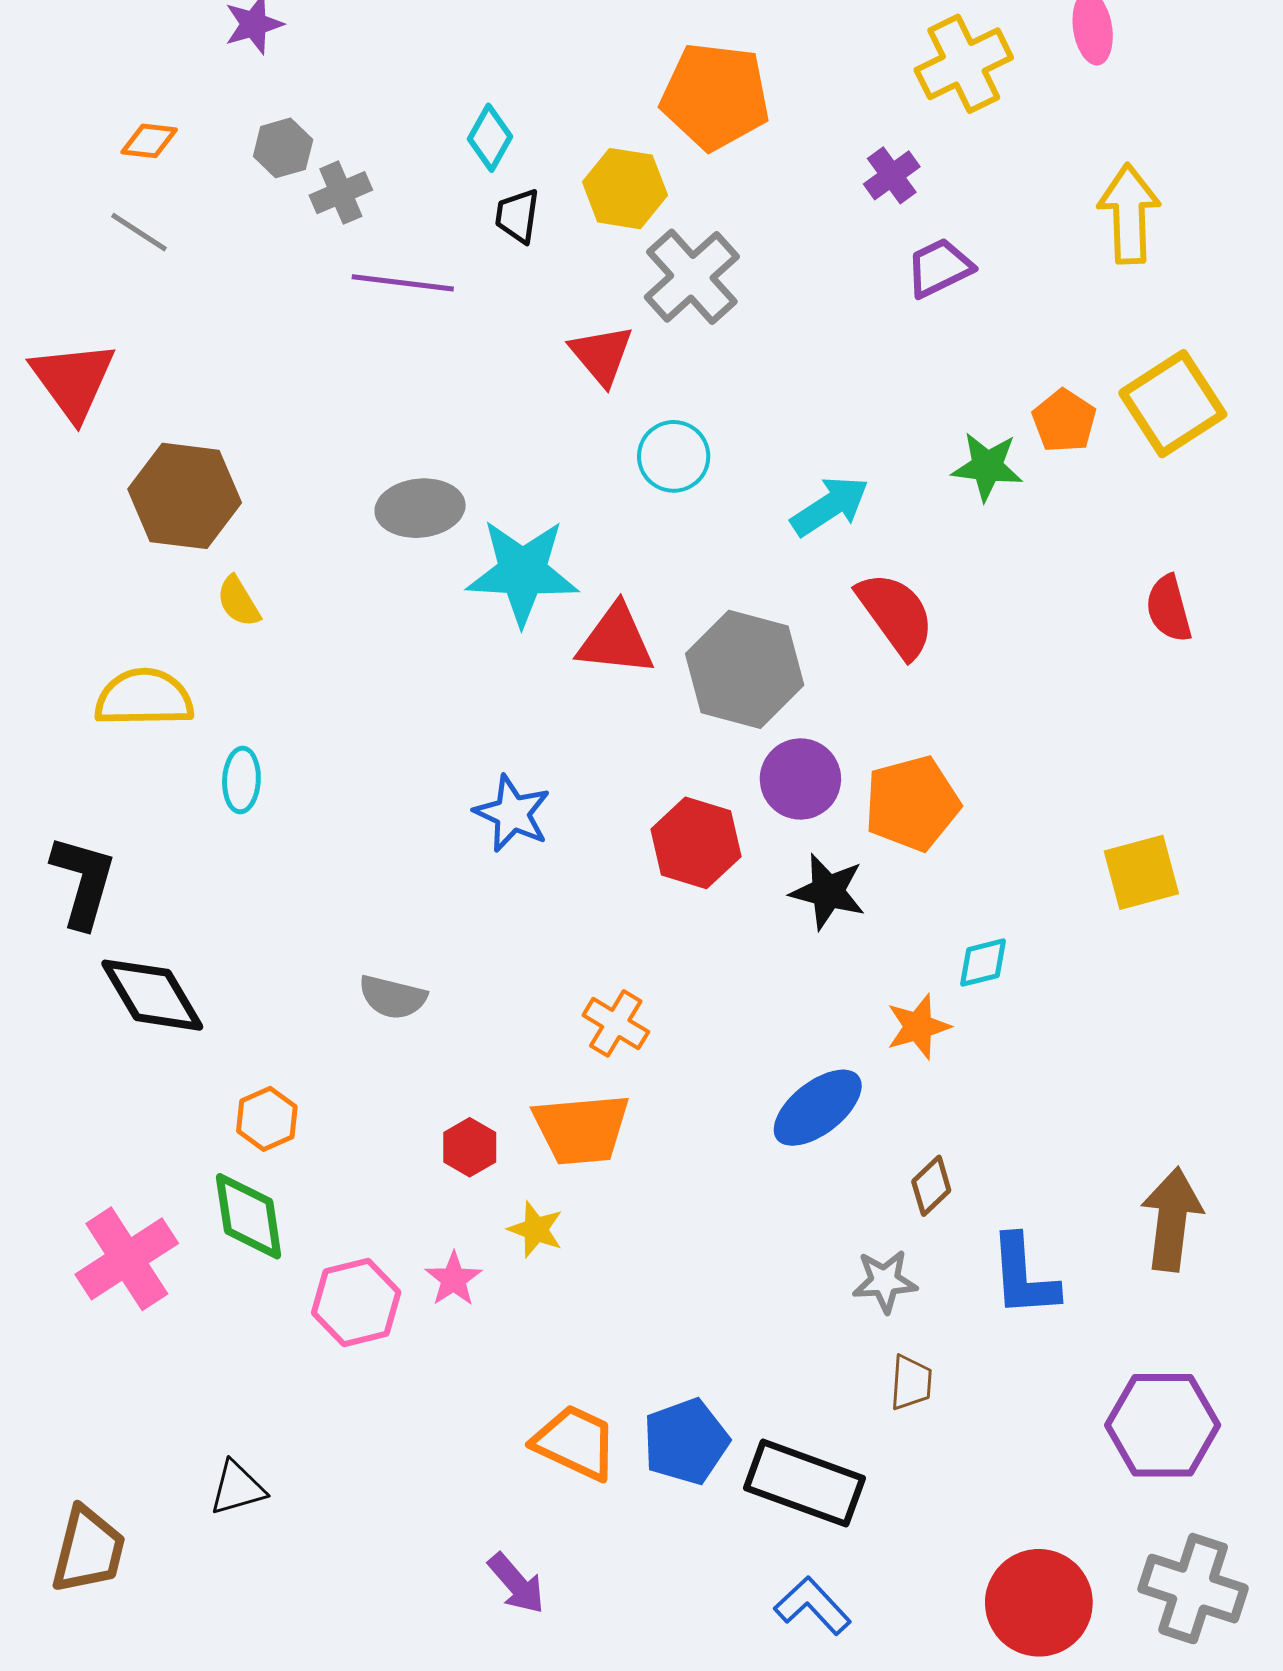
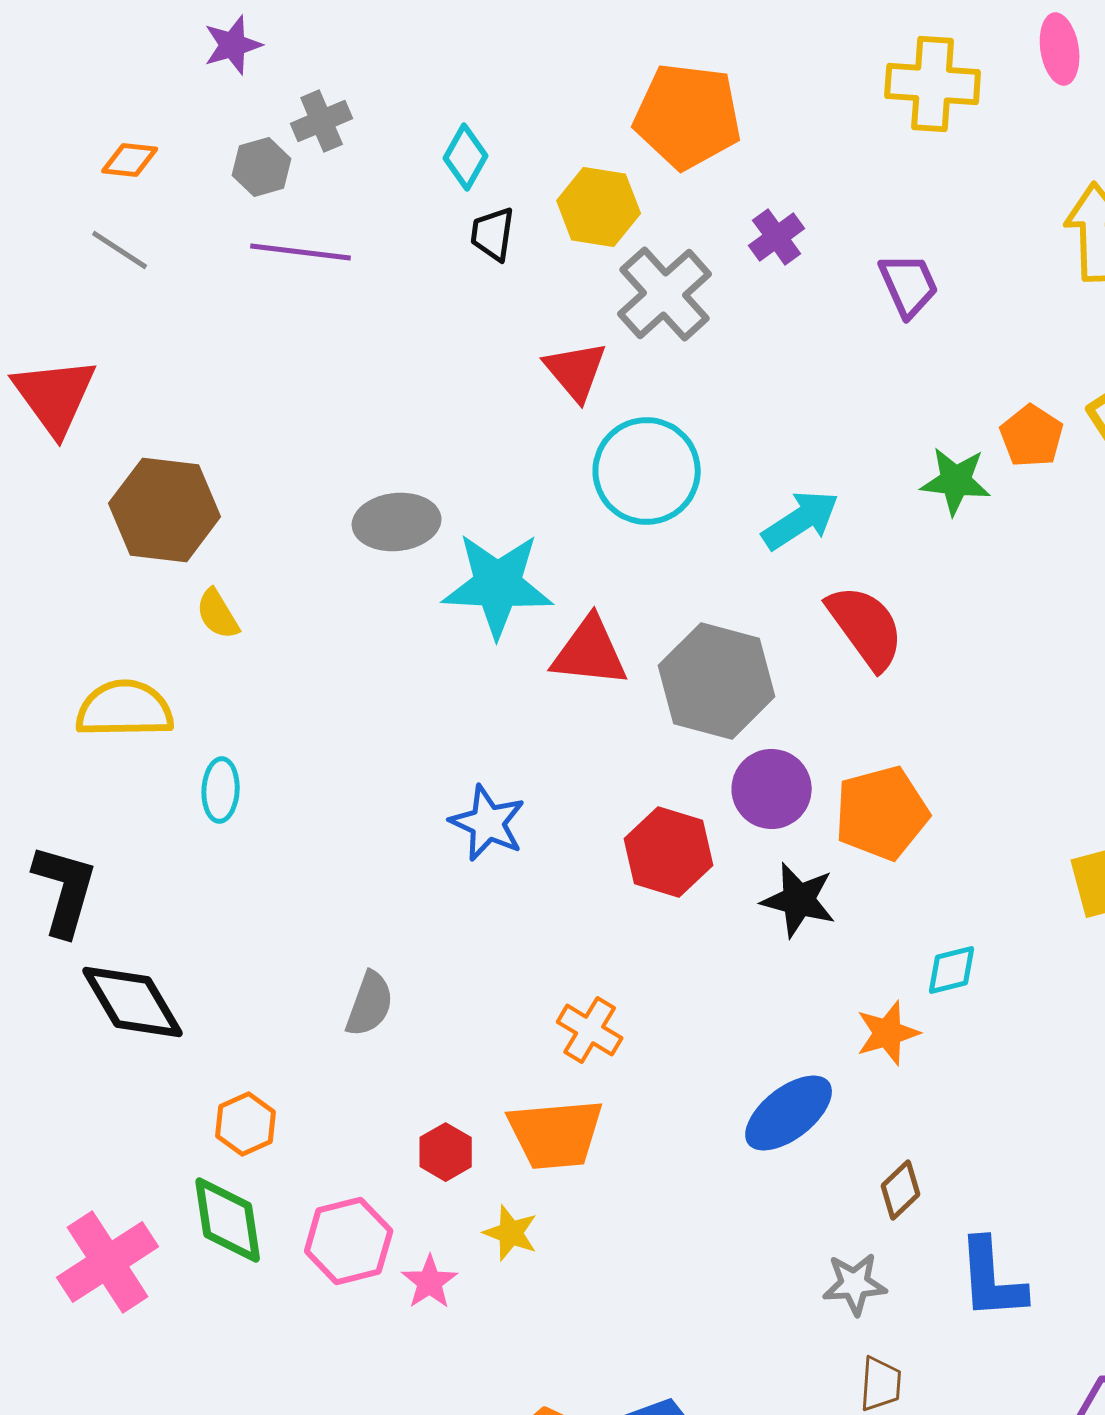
yellow cross: (964, 64) -> (933, 84), turned 30
purple cross: (892, 175) -> (777, 237), moved
gray cross: (341, 193) -> (322, 121), moved
purple trapezoid: (939, 268) -> (909, 285), turned 92
purple line: (403, 283) -> (301, 252), moved
cyan circle: (674, 456) -> (647, 471), size x1.5
gray semicircle: (393, 997) -> (370, 1004), turned -84
pink hexagon: (356, 1302) -> (349, 1241), moved

